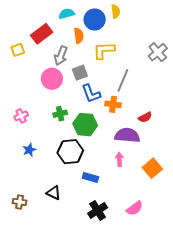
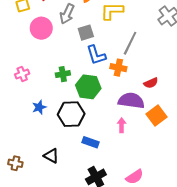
pink circle: (52, 79) -> (41, 28), moved
blue star: (29, 150) -> (39, 107), moved
orange square: (152, 168) -> (156, 115), moved

